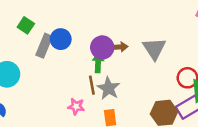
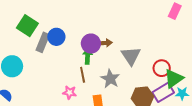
green square: (26, 25) -> (27, 26), size x1.5
gray triangle: (154, 49) -> (131, 56), moved
gray star: (109, 88) -> (110, 79), moved

